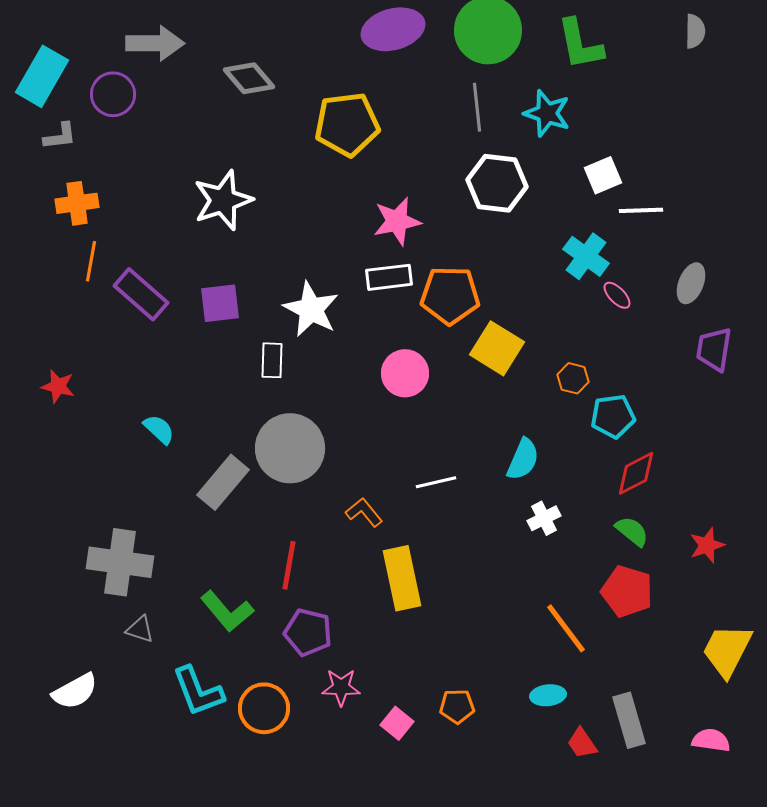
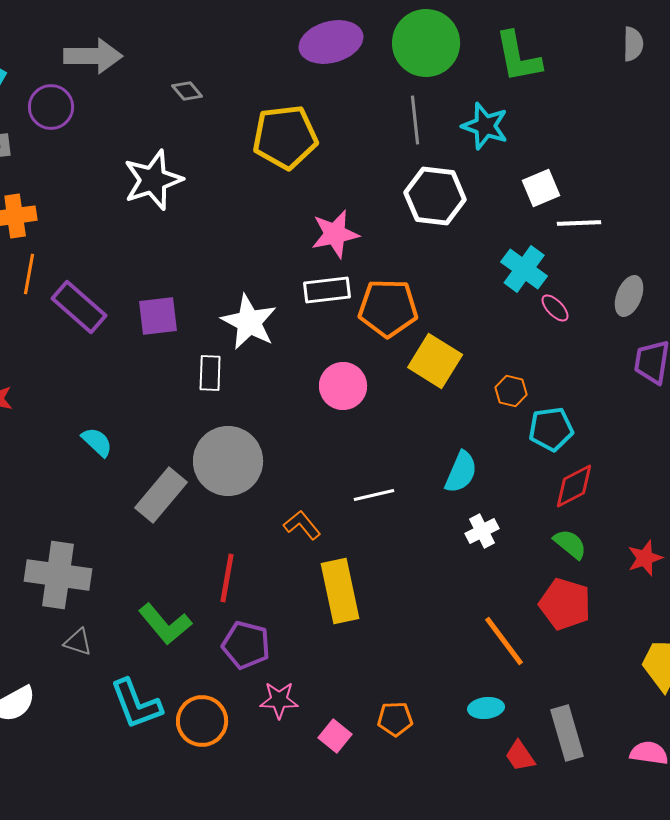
gray diamond: (249, 78) -> (187, 91), size x0.6
white star: (223, 200) -> (153, 180), moved

